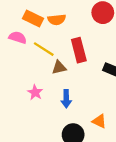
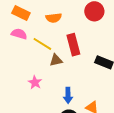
orange rectangle: (33, 19) -> (21, 13), moved
blue arrow: (66, 99) -> (68, 95), moved

